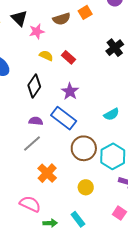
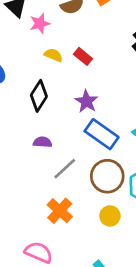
blue rectangle: (64, 118) -> (102, 134), moved
gray line: (32, 143) -> (65, 169), moved
yellow circle: (86, 187) -> (110, 216), moved

